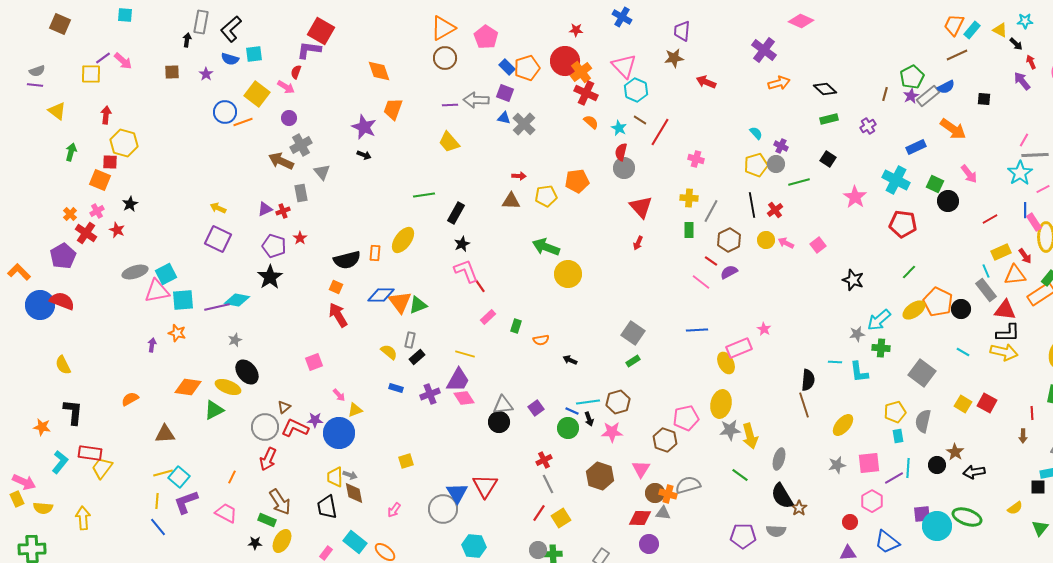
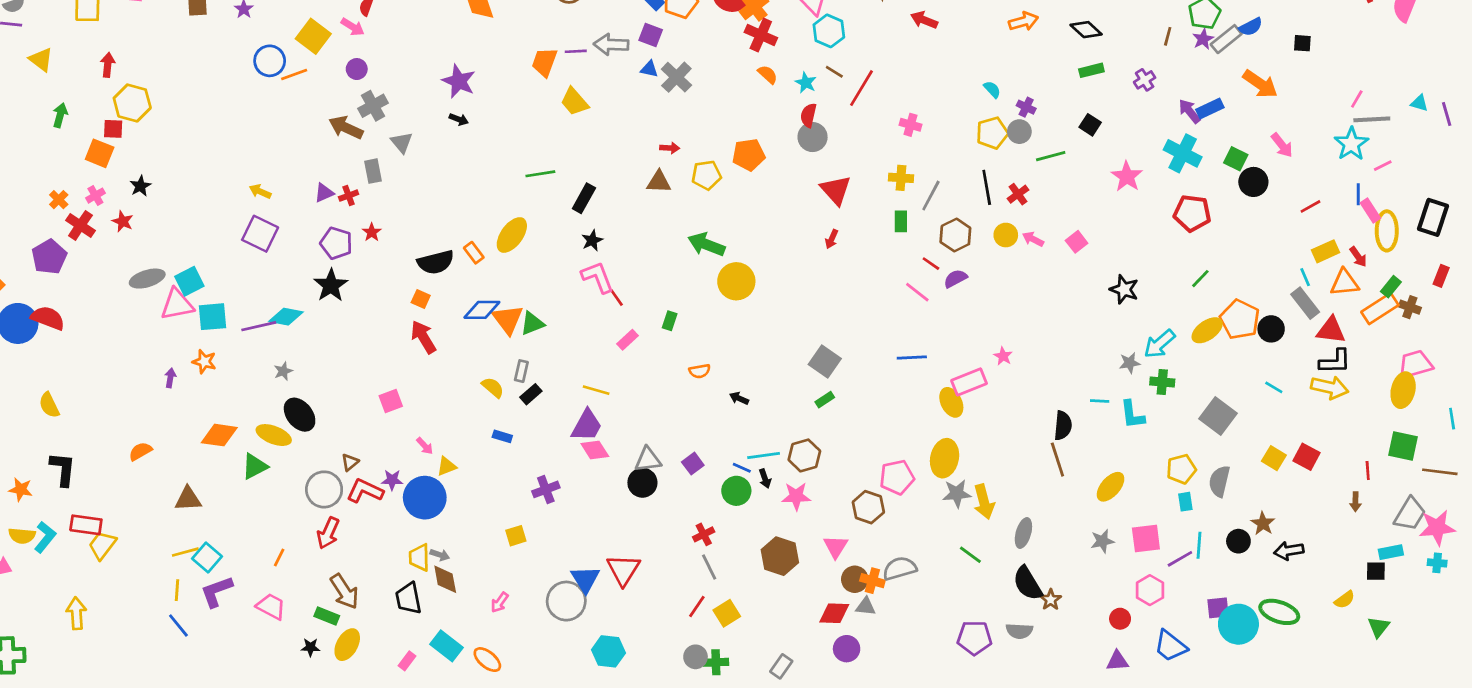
purple arrow: (1022, 81) -> (1189, 111), moved
orange trapezoid: (393, 109) -> (544, 62), moved
orange rectangle: (375, 253) -> (474, 253), turned -42
green rectangle: (516, 326) -> (670, 321), moved
purple cross: (430, 394) -> (546, 489), moved
yellow semicircle: (43, 508) -> (22, 536), moved

